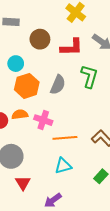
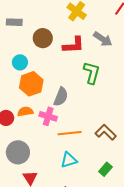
gray semicircle: (58, 85) -> (61, 97), moved

